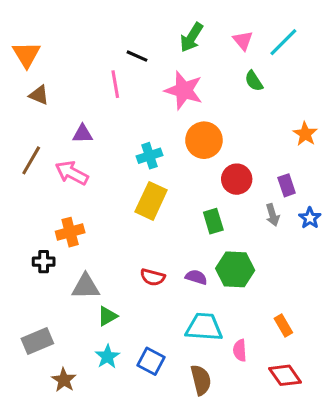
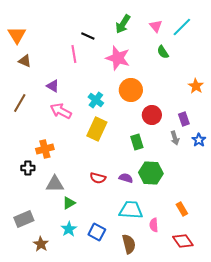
purple triangle: (83, 134) -> (53, 86), turned 32
cyan cross: (149, 156) -> (96, 100), turned -35
pink arrow: (72, 173) -> (61, 111), moved

